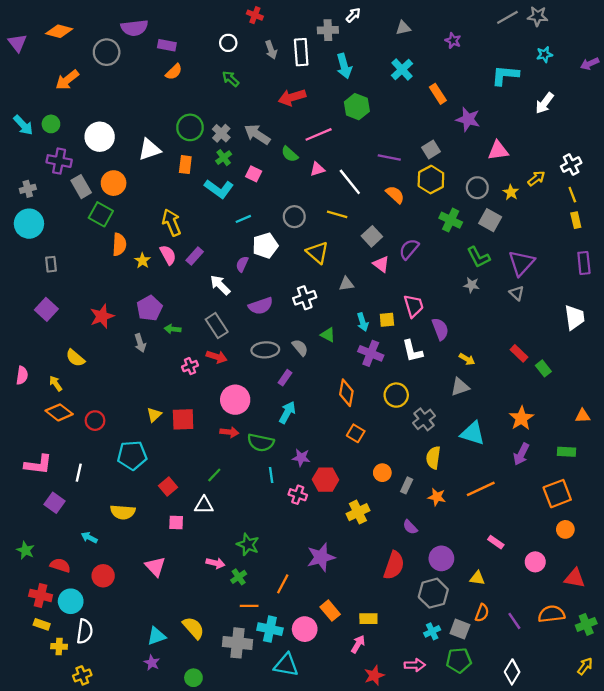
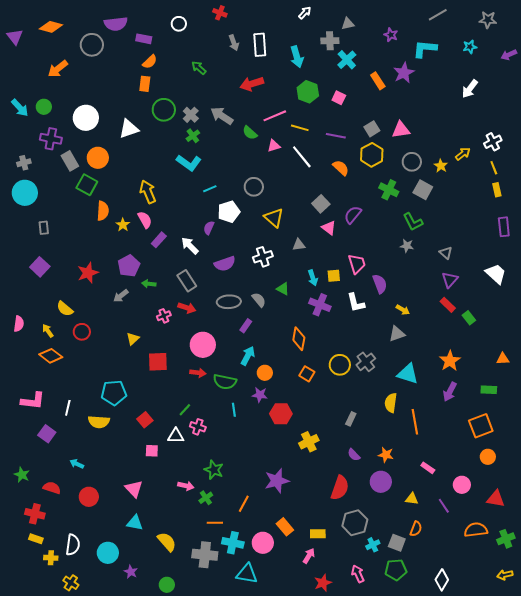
gray star: (538, 16) -> (488, 20), moved
gray cross: (328, 30) -> (330, 41), moved
white circle: (228, 43) -> (179, 24), moved
cyan L-shape: (505, 75) -> (425, 49), moved
purple star: (468, 119) -> (404, 73), moved, turned 30
pink triangle: (498, 151) -> (401, 130), moved
orange rectangle: (185, 165) -> (145, 84), moved
pink square: (254, 174) -> (339, 98), moved
yellow line: (337, 214) -> (300, 128), moved
purple rectangle: (195, 256) -> (159, 240), moved
purple triangle: (521, 263) -> (450, 280), moved, size x0.7
white trapezoid: (575, 317) -> (496, 274), turned -40
gray arrow: (140, 343) -> (121, 296), turned 70
yellow circle: (396, 395) -> (340, 365), moved
yellow triangle: (154, 415) -> (133, 339), moved
red circle: (95, 421) -> (82, 332), moved
yellow semicircle: (433, 458) -> (391, 403), moved
orange circle: (382, 473) -> (265, 373), moved
orange line: (481, 489) -> (415, 422), turned -75
pink cross: (298, 495) -> (198, 427), moved
orange star: (437, 497) -> (386, 455), moved
yellow semicircle: (123, 512) -> (99, 422), moved
gray hexagon: (433, 593) -> (355, 523), moved
cyan circle: (71, 601) -> (108, 553), moved
purple line: (514, 621) -> (444, 506), moved
cyan triangle: (156, 636) -> (135, 523), moved, turned 30
pink arrow: (415, 665) -> (358, 574), turned -114
yellow arrow: (585, 666) -> (505, 575), turned -140
yellow cross: (82, 675) -> (71, 583), turned -35

